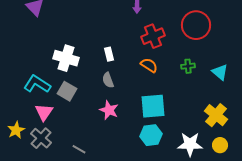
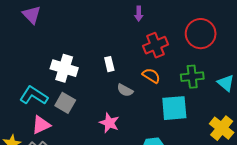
green cross: (188, 66) -> (192, 77), size x1.5
gray semicircle: (108, 80) -> (125, 90), moved, turned -42
cyan square: (153, 106) -> (174, 108), moved
pink triangle: (44, 112) -> (41, 125), turned 30

